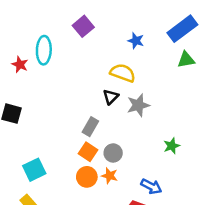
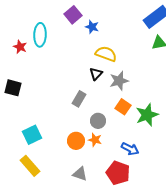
blue star: (136, 41) -> (92, 27), moved
green star: (172, 146) -> (147, 115), size x1.6
orange square: (88, 152) -> (123, 107), moved

